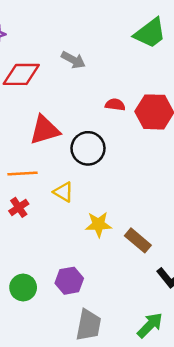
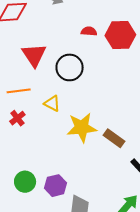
red triangle: (45, 130) -> (34, 55), turned -44
yellow star: (98, 224) -> (82, 128), size x1.4
purple hexagon: (69, 281) -> (56, 186), moved

